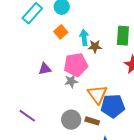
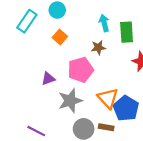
cyan arrow: (84, 38) -> (104, 23), moved
gray star: (71, 81) -> (70, 101), moved, size x1.6
blue pentagon: (113, 106) -> (126, 108), turned -30

